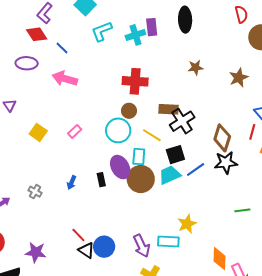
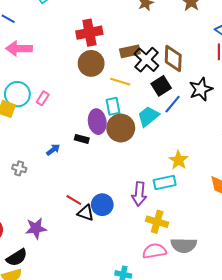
brown circle: (129, 111) -> (91, 63), size x1.6
cyan circle: (118, 130) -> (17, 94), moved
brown diamond: (222, 138) -> (173, 59), moved
black square: (175, 155) -> (161, 86), moved
purple ellipse: (120, 167) -> (97, 122), turned 35
black rectangle: (101, 180) -> (82, 139), turned -48
blue arrow: (72, 183) -> (53, 150), turned -136
purple arrow: (142, 246) -> (139, 194), turned 45

